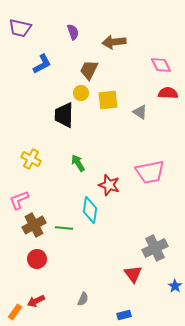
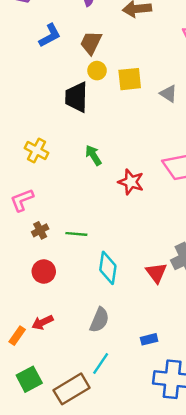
brown trapezoid: (89, 70) -> (91, 43), moved
cyan diamond: (90, 210) -> (108, 268), moved
brown cross: (34, 225) -> (40, 230), size x0.6
red triangle: (133, 274) -> (156, 273), moved
gray semicircle: (83, 299) -> (99, 320), size x1.5

